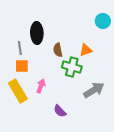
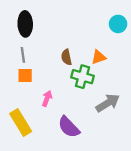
black ellipse: (37, 33) -> (25, 24), moved
yellow rectangle: (18, 91) -> (21, 122), moved
purple semicircle: (60, 111) -> (69, 127), size x1.5

